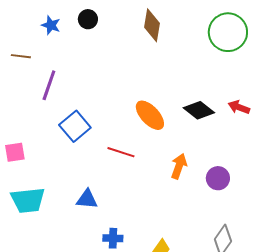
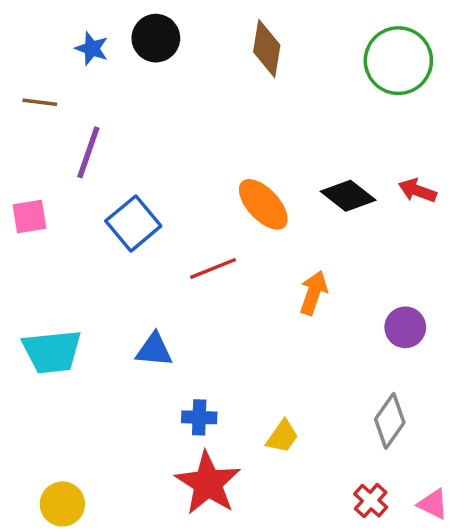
black circle: (88, 19) -> (156, 38), size x1.4
pink square: (15, 152) -> (29, 216), moved
red line: (121, 152) -> (213, 268), turned -40
purple circle: (218, 178) -> (405, 327), moved

